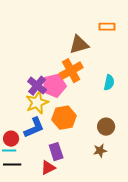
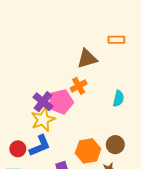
orange cross: (71, 71) -> (79, 86), size x0.7
orange hexagon: (64, 118) -> (88, 151), moved
red circle: (11, 139) -> (18, 149), moved

